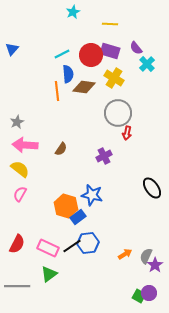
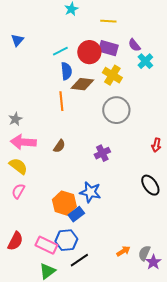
blue triangle: (12, 49) -> (17, 40), moved
orange line: (57, 91) -> (61, 101), moved
red arrow: (127, 133) -> (156, 145), moved
blue hexagon: (88, 243) -> (66, 240), moved
black line: (72, 246) -> (79, 260), moved

